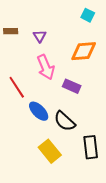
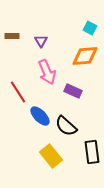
cyan square: (88, 15) -> (90, 28), moved

